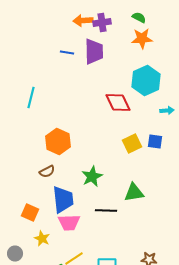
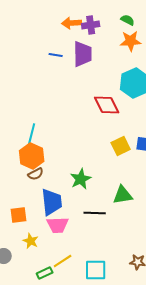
cyan line: (31, 98) -> (32, 134), moved
orange hexagon: (58, 142) -> (32, 156), moved
orange square: (30, 212) -> (19, 215), turned -30

